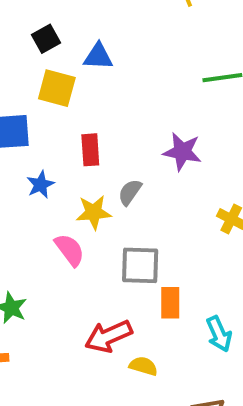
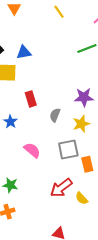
purple star: (182, 152) -> (84, 97), moved
yellow star: (94, 212) -> (81, 124), moved
yellow semicircle: (143, 366) -> (82, 198), turned -136

